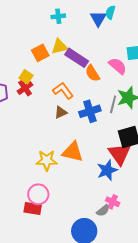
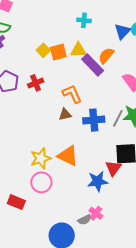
orange semicircle: (92, 73) -> (106, 56), moved, turned 60
yellow square: (26, 77) -> (43, 50), moved
red triangle: (120, 154) -> (113, 168), size x0.7
yellow star: (47, 160) -> (41, 158), turned -30
pink circle: (38, 194) -> (41, 182), moved

